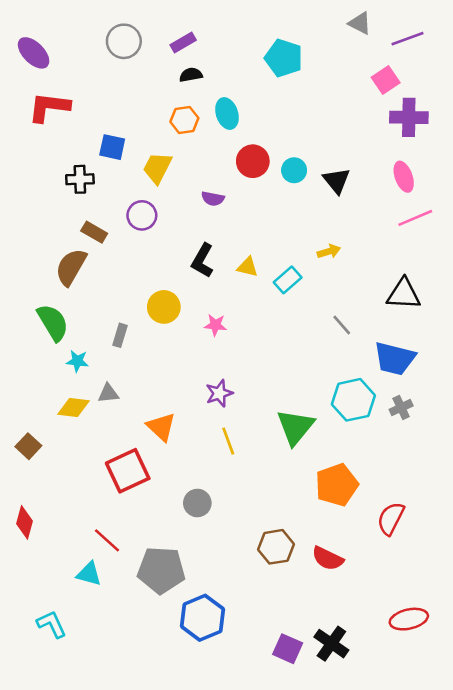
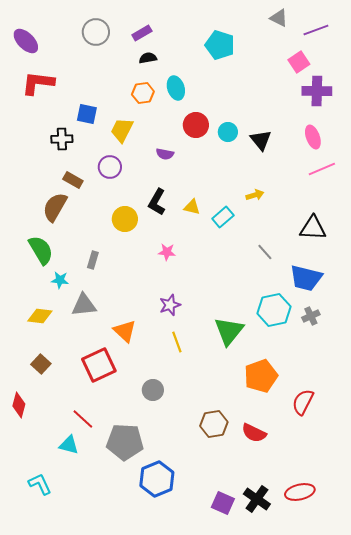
yellow circle: (164, 307) -> (125, 219), moved
gray triangle: (108, 393) -> (84, 305), size x1.5
yellow diamond: (74, 408) -> (40, 316), moved
brown square: (28, 446) -> (41, 364), moved
red ellipse: (409, 619) -> (300, 492), moved

